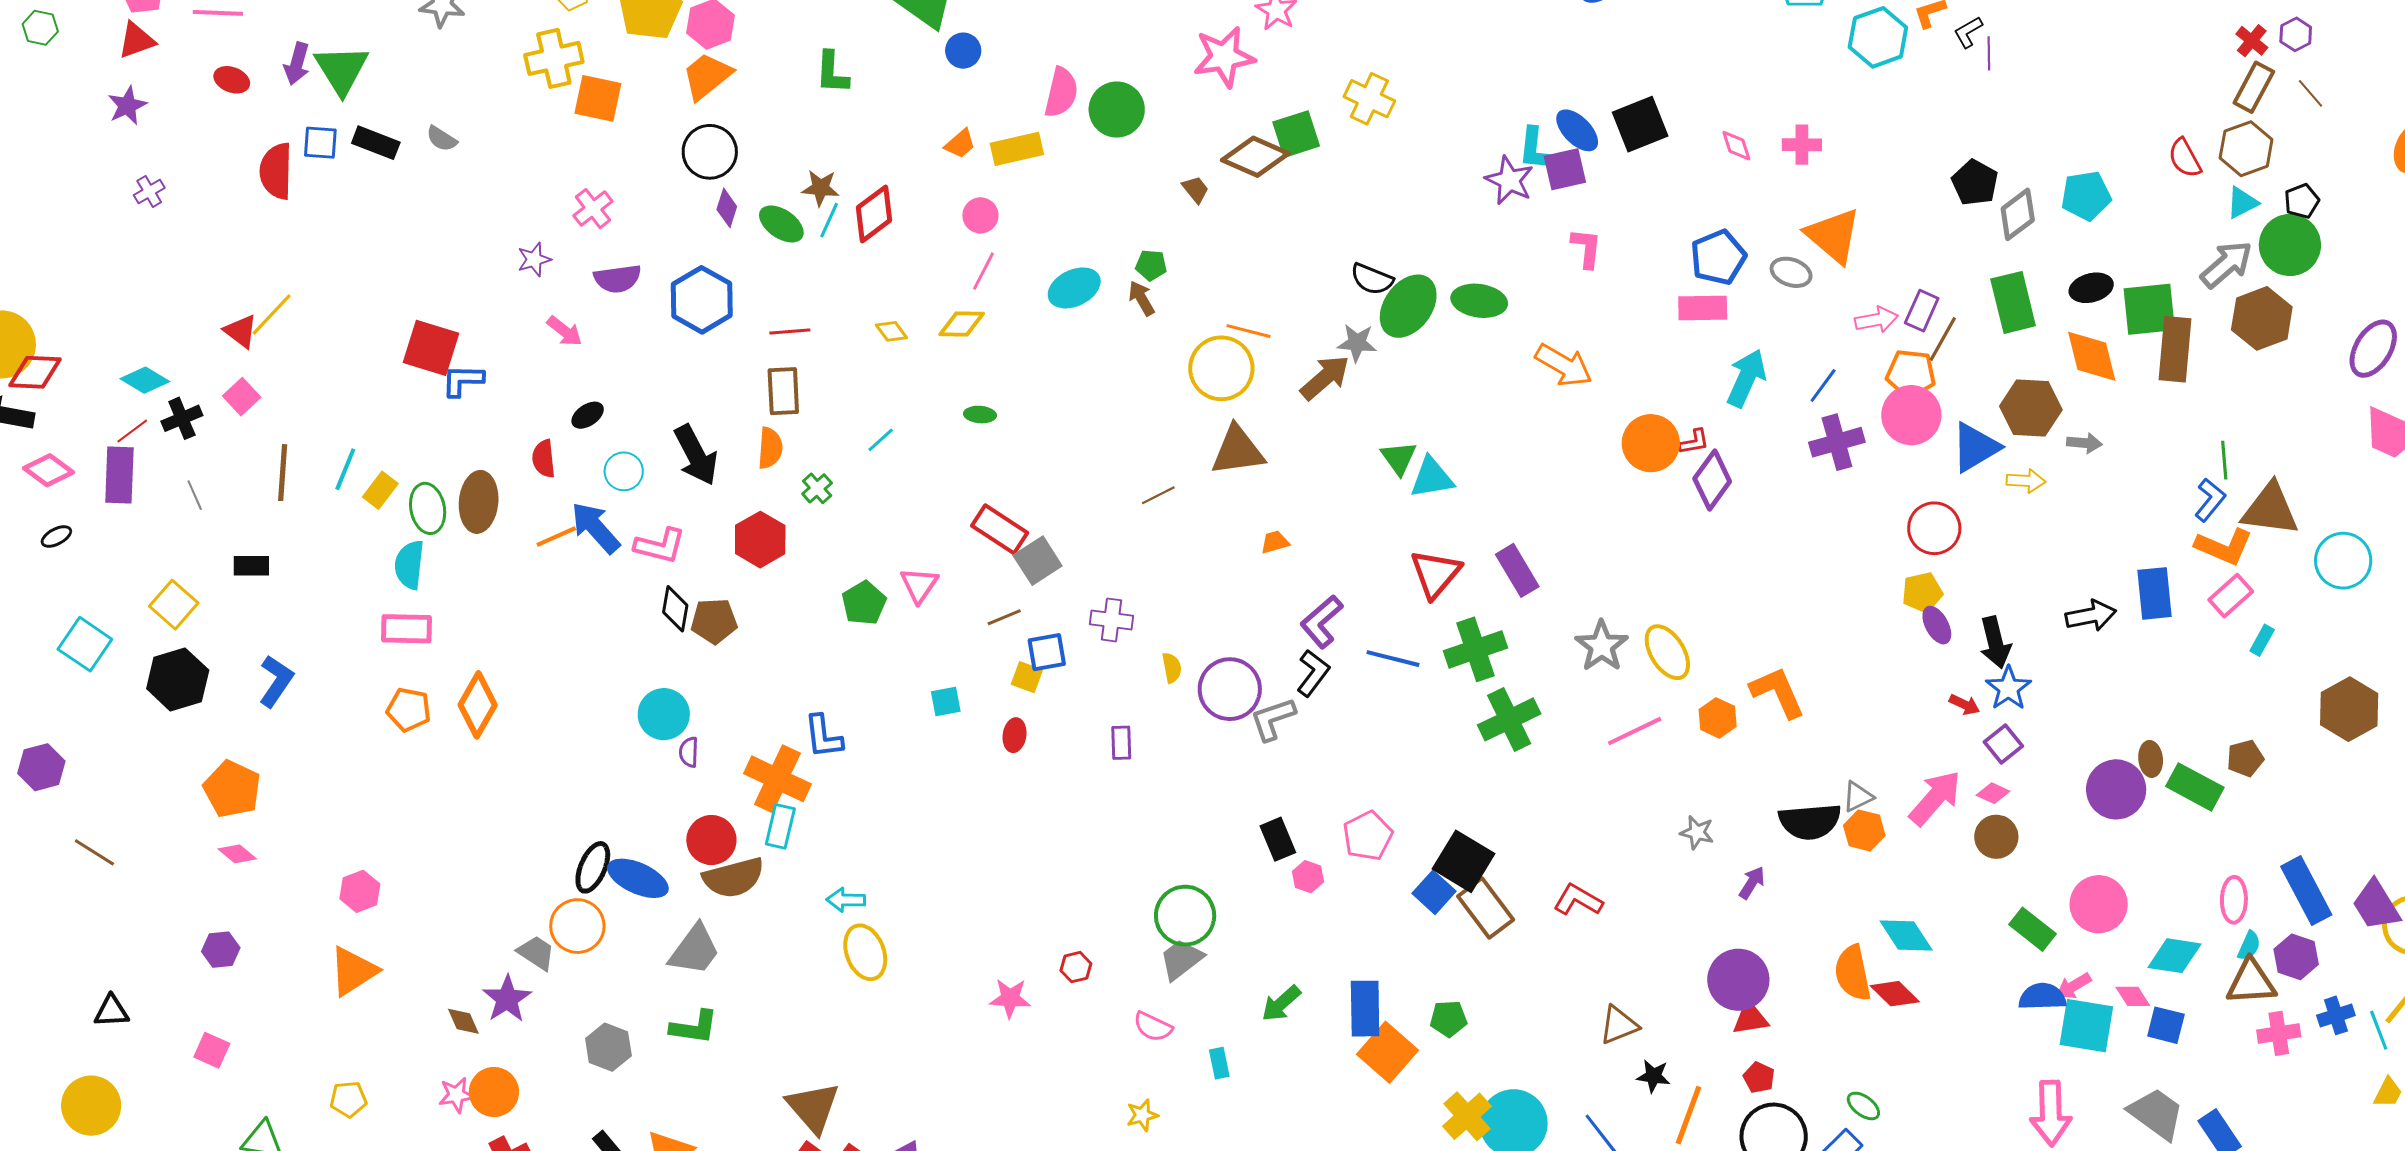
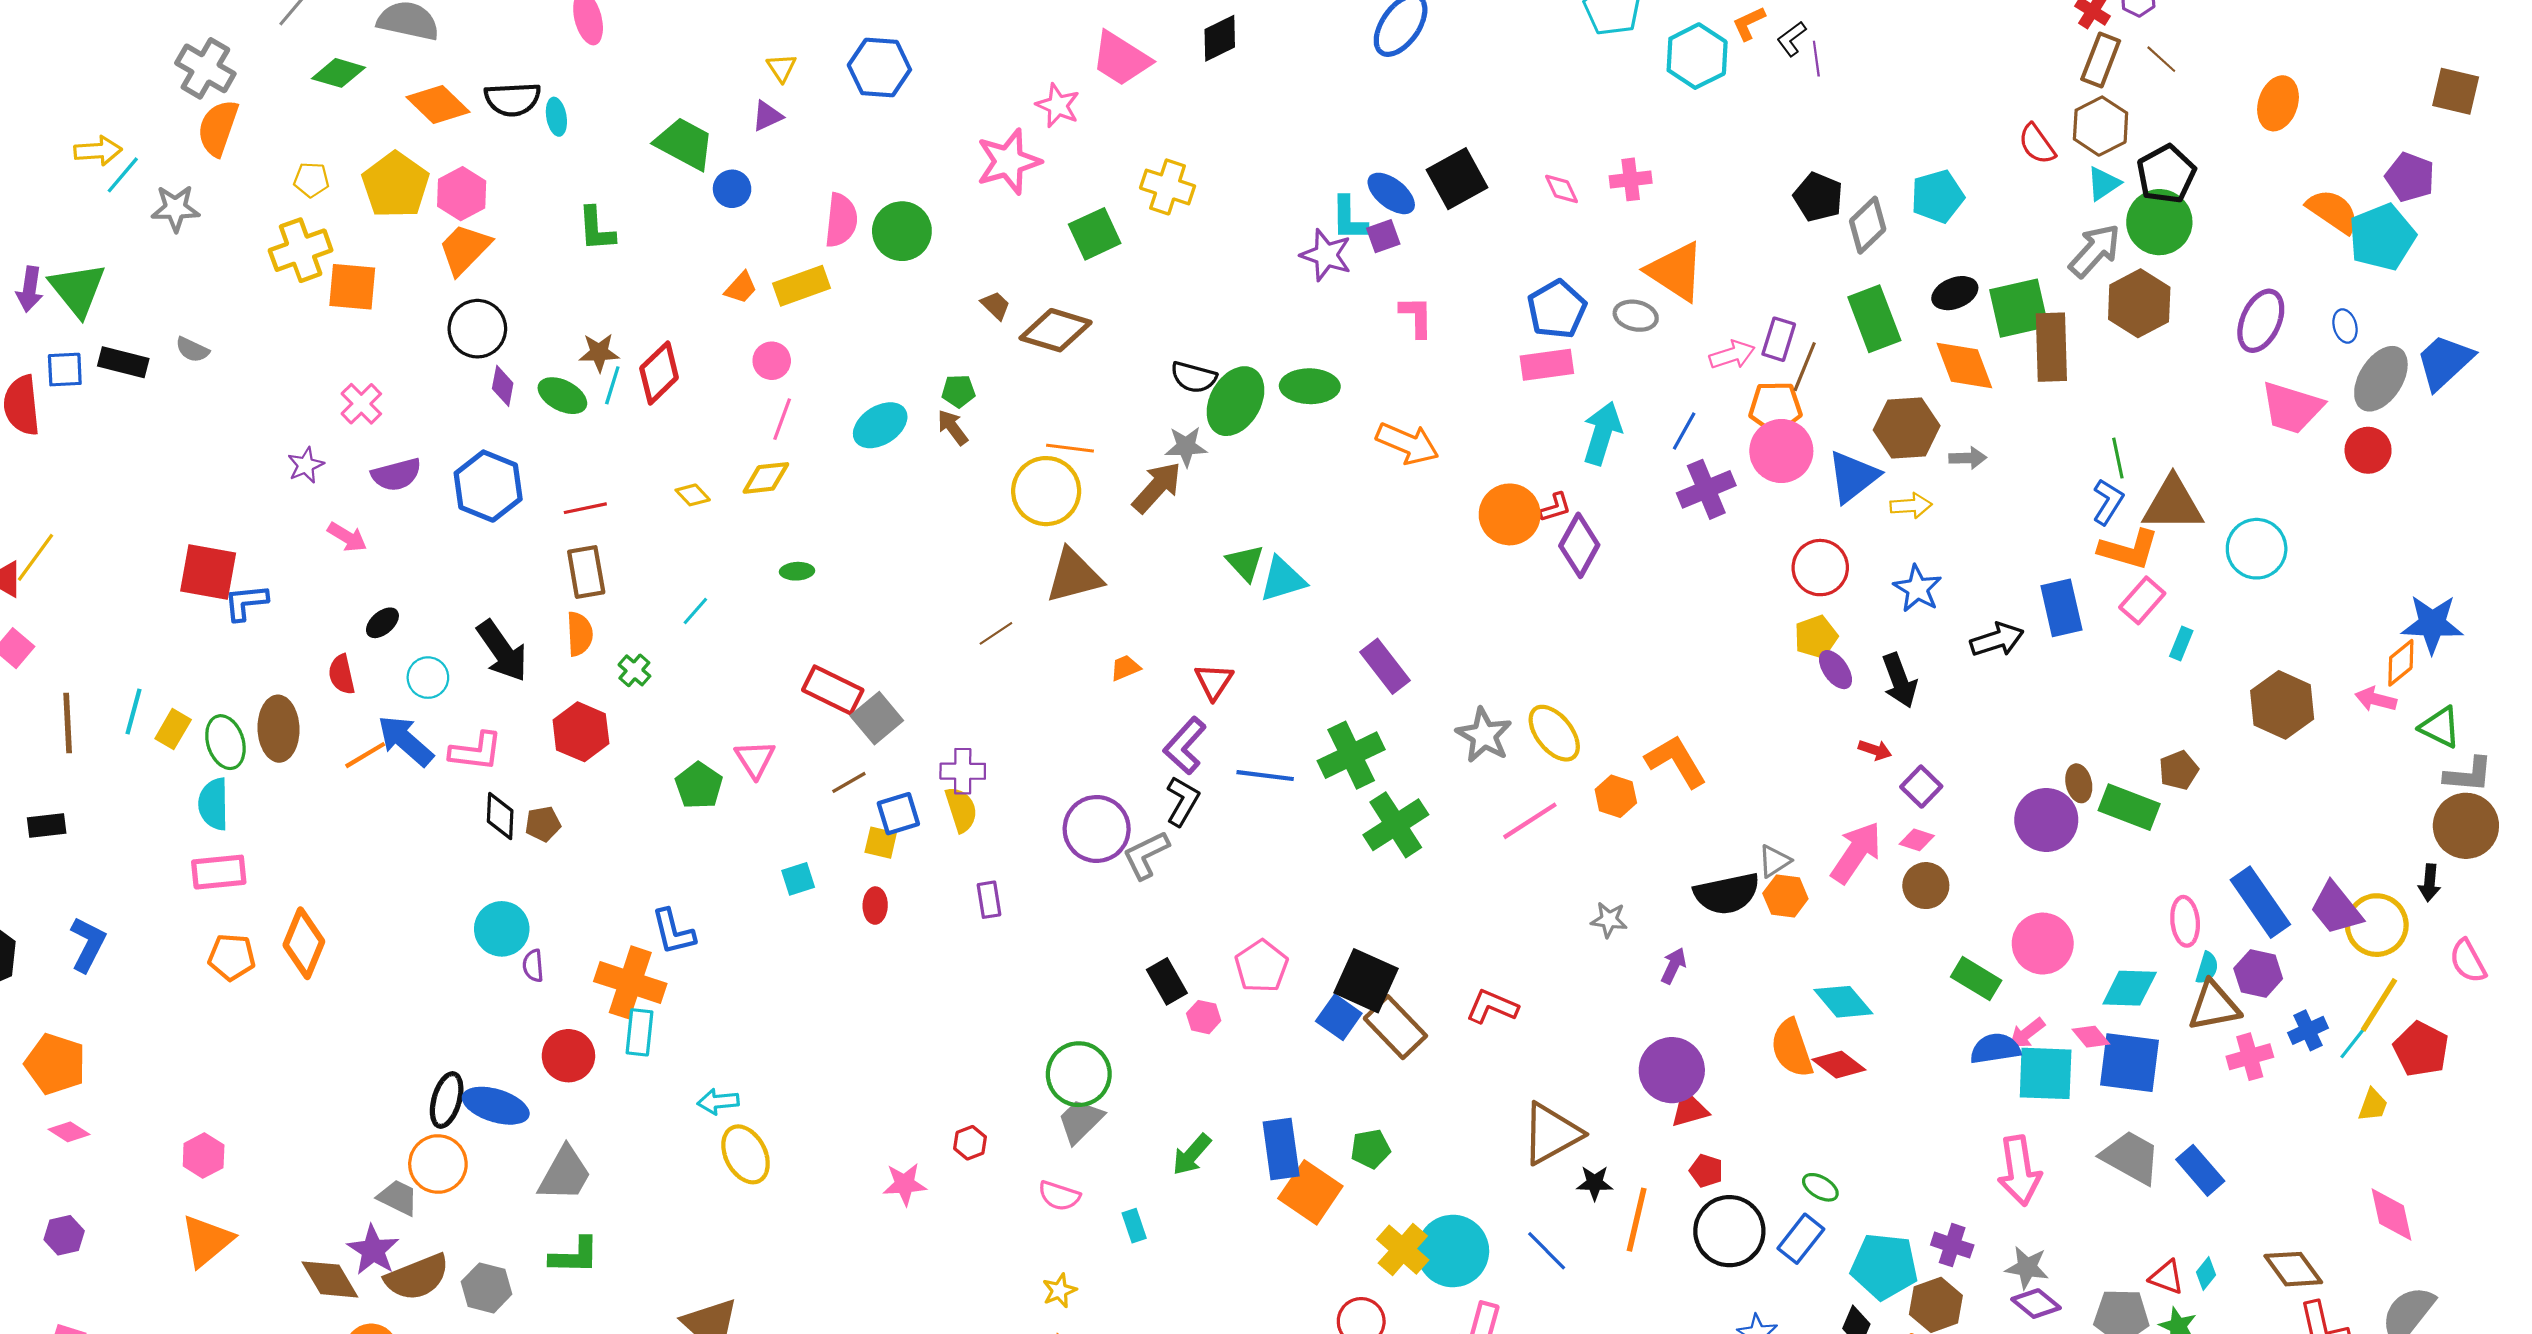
brown diamond: (1255, 157) -> (1056, 330), moved
purple square: (1565, 169) -> (1383, 236), size x0.7
black pentagon: (2302, 201) -> (2166, 174), size x1.6
red triangle: (1435, 574) -> (1214, 681), moved, size x0.7
brown pentagon: (714, 621) -> (543, 824), size x0.7
yellow semicircle: (1172, 668) -> (961, 810), moved, size x1.4
blue star: (2008, 688) -> (1917, 589), moved
brown semicircle: (734, 878) -> (417, 1277), moved
brown diamond: (463, 1021) -> (330, 1279), size x1.6
brown triangle: (1619, 1025) -> (1551, 1134), size x1.5
blue square: (2166, 1025) -> (2130, 1063), size x1.6
cyan line: (2379, 1030) -> (2355, 1040), turned 66

